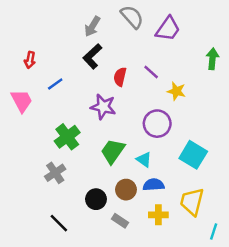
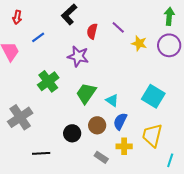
purple circle: (157, 124) -> (169, 45), moved
gray cross: (55, 173) -> (20, 117), moved, size x1.4
blue semicircle: (154, 185) -> (120, 121), turned -60
gray rectangle: (120, 221) -> (101, 157), moved
black line: (59, 223) -> (41, 153), turned -48

